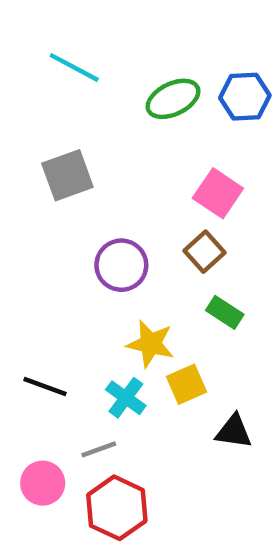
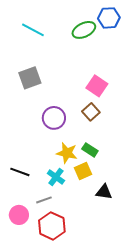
blue hexagon: (245, 97) -> (109, 18), moved
green ellipse: (173, 99) -> (84, 30), moved
green rectangle: (225, 312) -> (90, 150), moved

